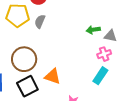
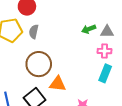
pink cross: (104, 54) -> (105, 51), turned 32
brown circle: (24, 59) -> (39, 64), moved

